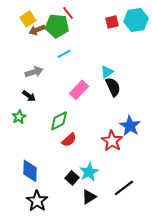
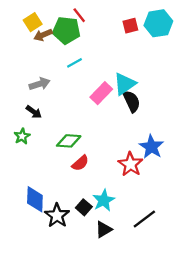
cyan triangle: (107, 72) -> (125, 84), size x1.5
pink rectangle: (79, 90) -> (101, 93), moved
green diamond: (59, 121) -> (69, 141), turned 30
black star: (37, 201) -> (57, 215), moved

